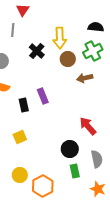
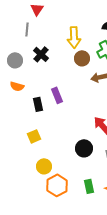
black cross: (37, 51) -> (41, 54), moved
green rectangle: (75, 171) -> (89, 186), moved
yellow circle: (20, 175) -> (44, 166), moved

